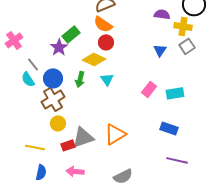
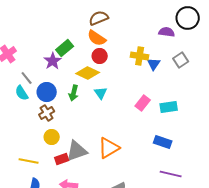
purple semicircle: (162, 14) -> (167, 32), moved
yellow cross: (183, 26) -> (140, 56), moved
brown cross: (53, 99) -> (47, 113), size x0.7

